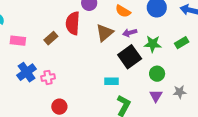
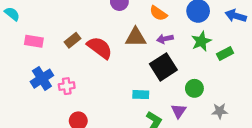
red semicircle: (73, 23) -> (100, 48), moved, turned 120
brown triangle: (105, 33) -> (136, 37), turned 36
green star: (153, 44) -> (201, 41), moved, turned -30
purple triangle: (156, 96) -> (179, 111), moved

